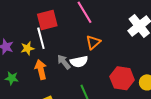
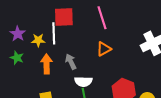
white semicircle: (79, 62) -> (83, 82), moved
green star: (12, 78) -> (17, 58), moved

